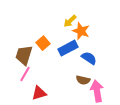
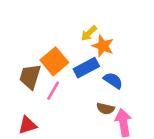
orange square: (43, 43) -> (54, 61), size x1.5
pink line: (25, 74) -> (53, 91), moved
red triangle: (39, 93) -> (28, 125), moved

